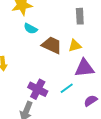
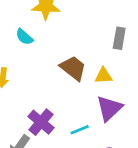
cyan semicircle: (31, 29) -> (24, 37), moved
purple triangle: (84, 68) -> (109, 108), turned -50

